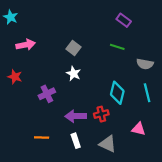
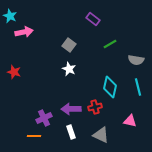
purple rectangle: (124, 20) -> (93, 19), moved
pink arrow: (26, 45) -> (24, 32), moved
green line: (117, 47) -> (110, 44), turned -48
purple cross: (47, 94) -> (44, 118), moved
orange line: (42, 138) -> (34, 136), moved

